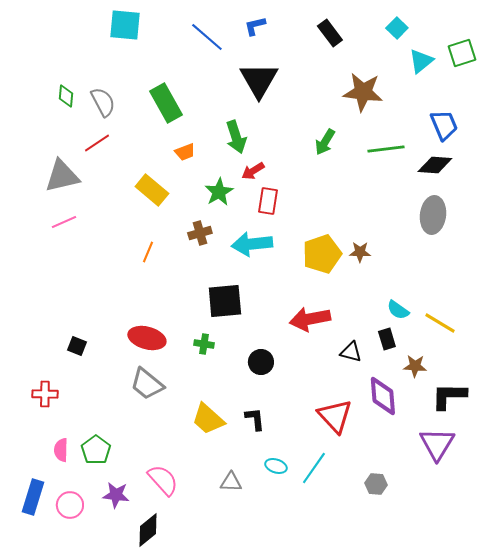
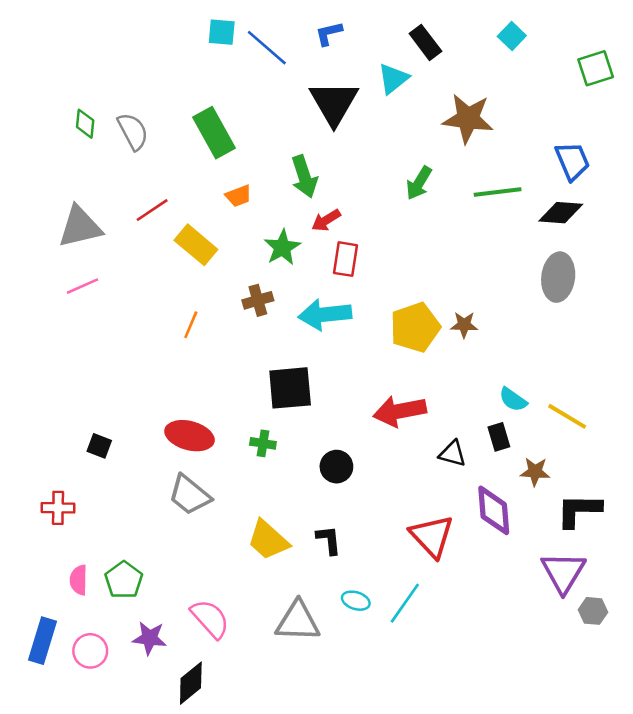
cyan square: (125, 25) -> (222, 32), moved, size x0.7
cyan triangle: (421, 61) -> (393, 79), moved
red line: (97, 143) -> (152, 210), moved
gray triangle: (231, 482) -> (298, 621), size x1.6
gray hexagon: (376, 484) -> (593, 611), moved

